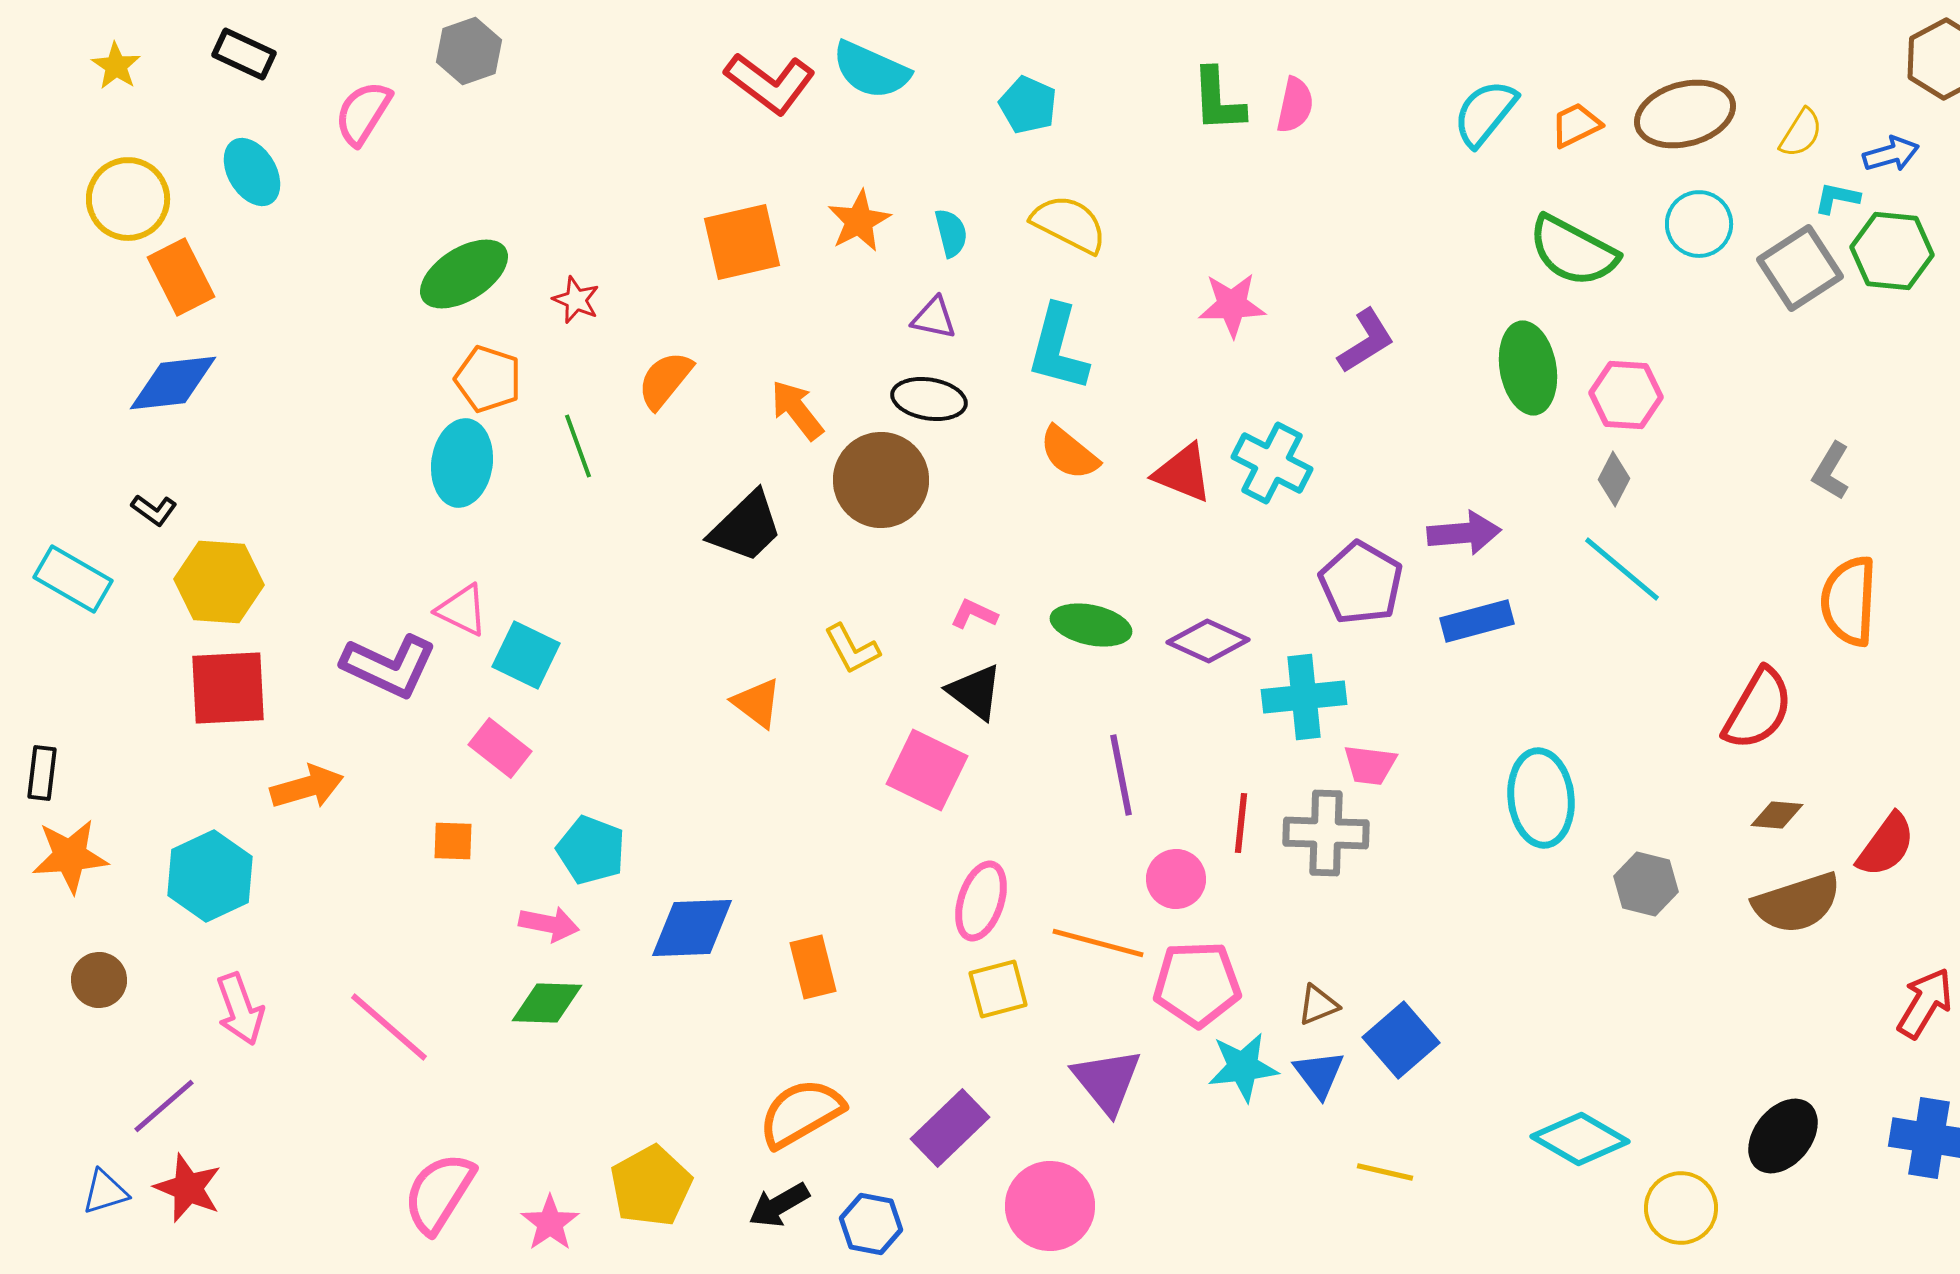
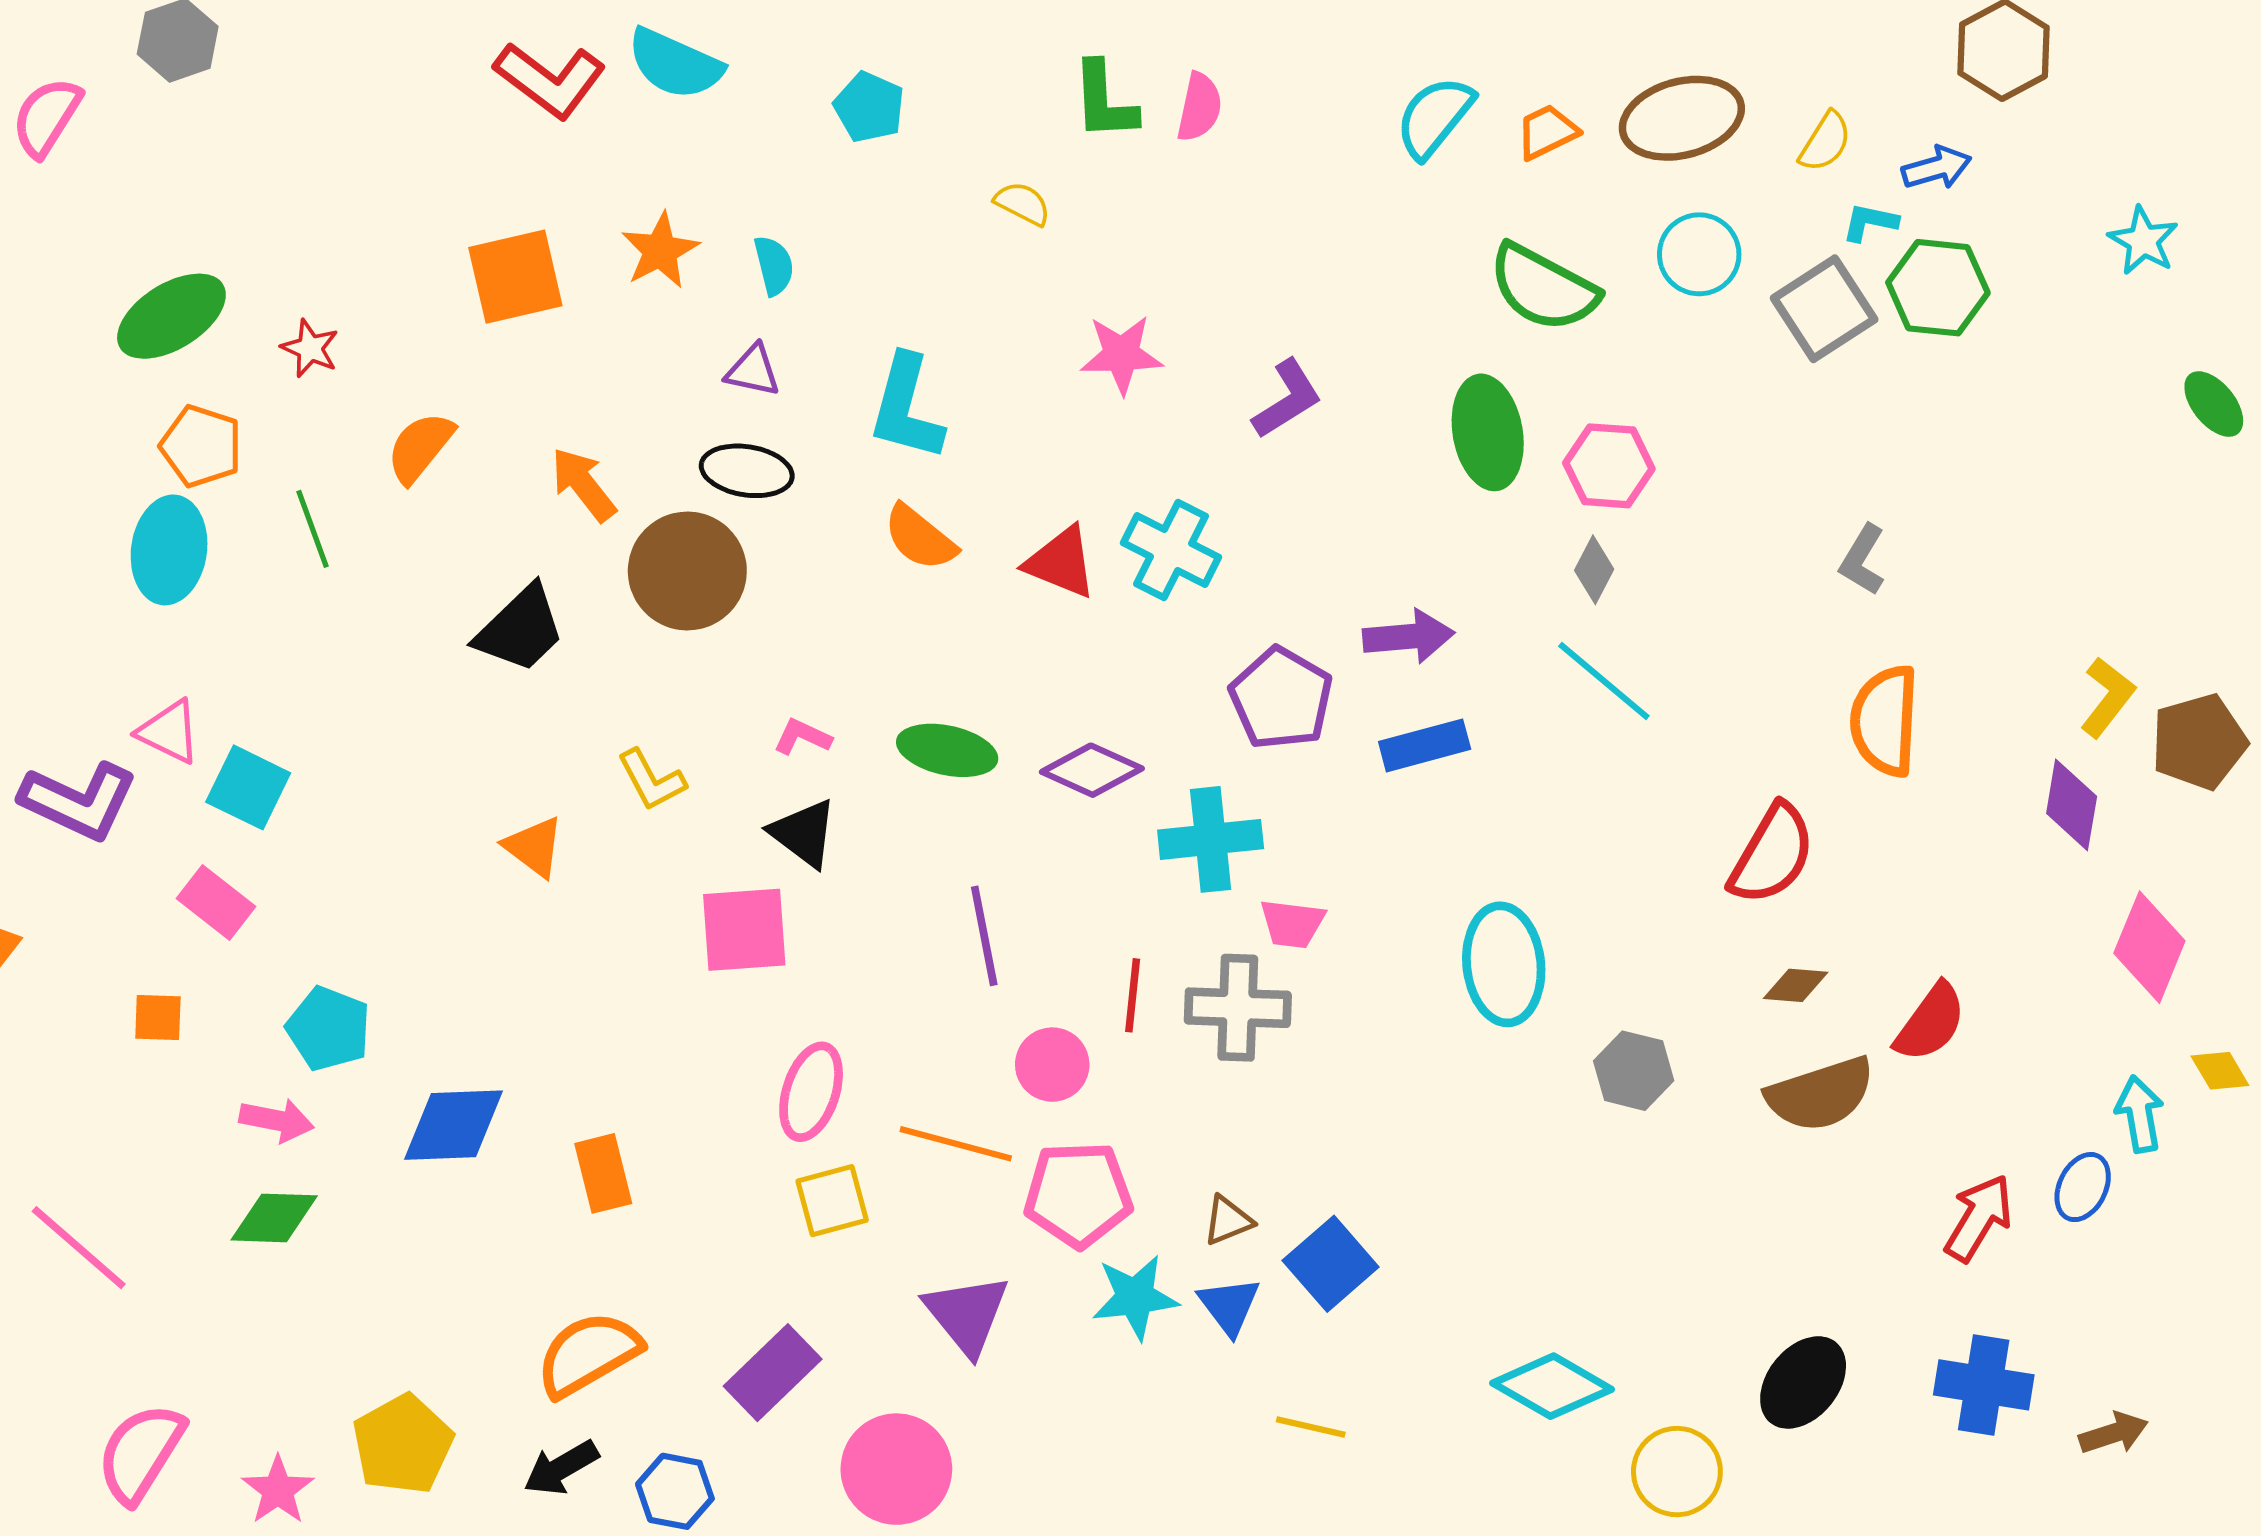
yellow semicircle: (1069, 224) -> (1023, 204), moved, size x0.6
pink square: (927, 770) -> (744, 930), turned -30

